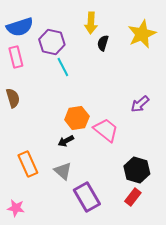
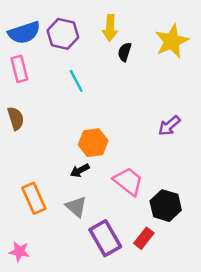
purple hexagon: (52, 42) -> (63, 34), moved
pink trapezoid: (106, 130) -> (128, 181), moved
red rectangle: (133, 197) -> (144, 238), moved

